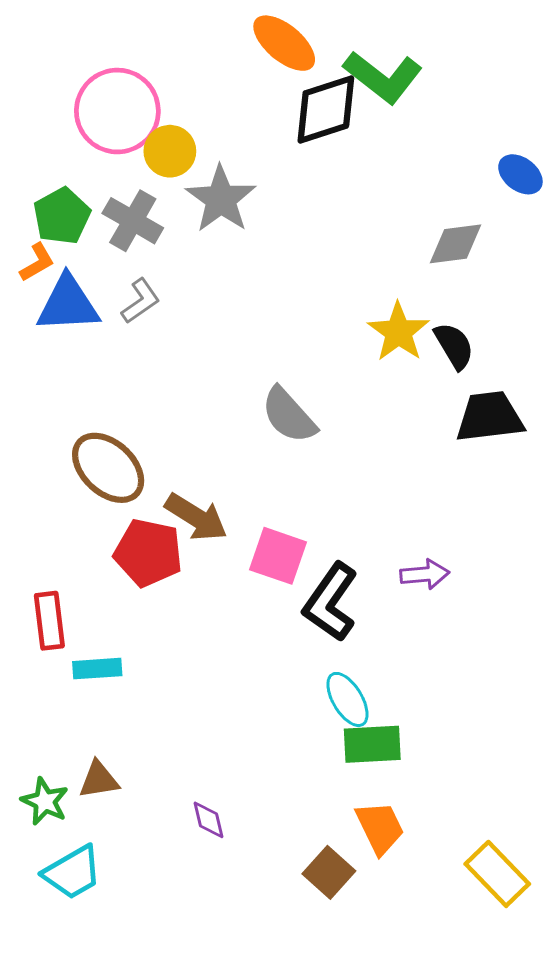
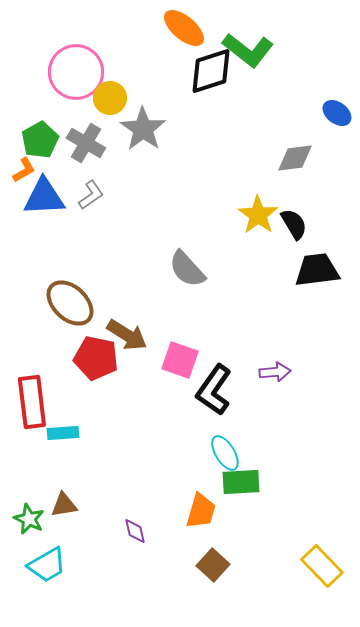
red rectangle: (49, 621) -> (32, 402), size x1.4
orange trapezoid: (380, 828) -> (201, 511), moved, turned 42

